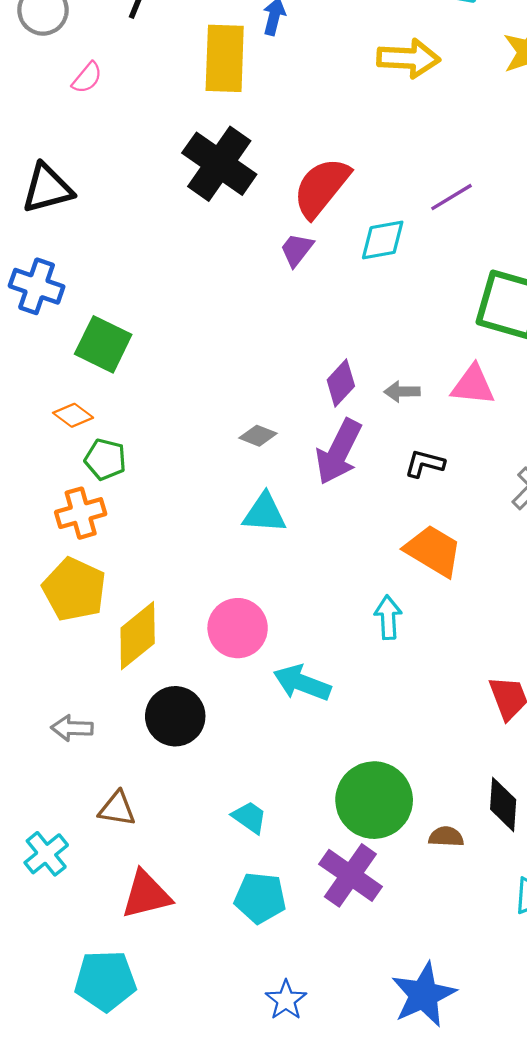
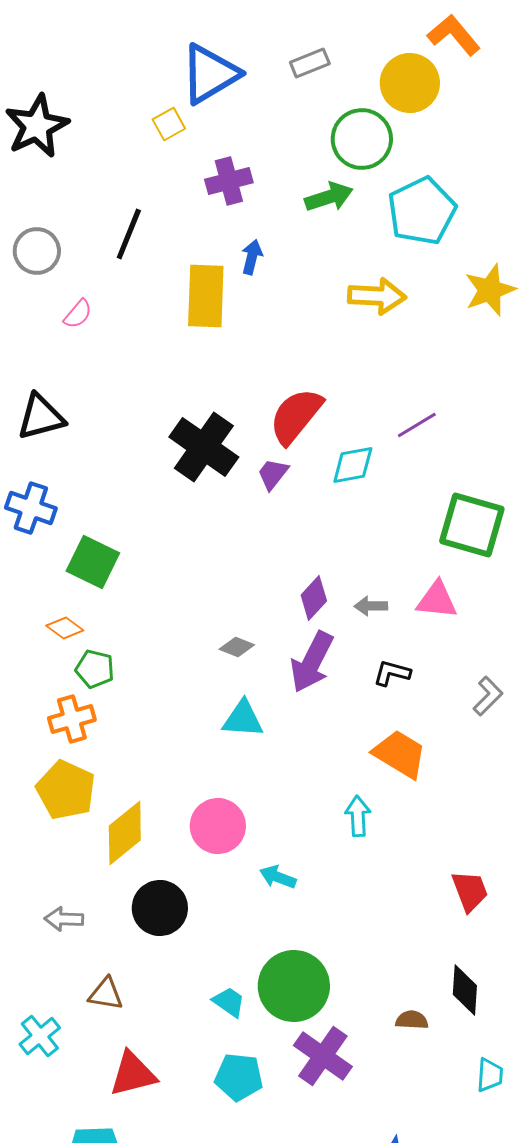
black cross: (219, 164) -> (204, 447), moved
cyan arrow: (302, 683) -> (278, 877), size x0.7
green circle: (374, 800) -> (294, 986), moved

